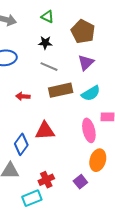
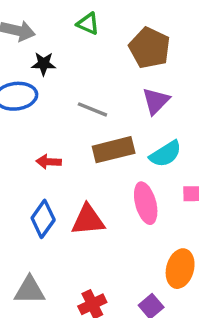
black star: (45, 43) -> (44, 64), moved
pink ellipse: (89, 130) -> (146, 203), moved
blue diamond: (21, 144) -> (43, 219), moved

